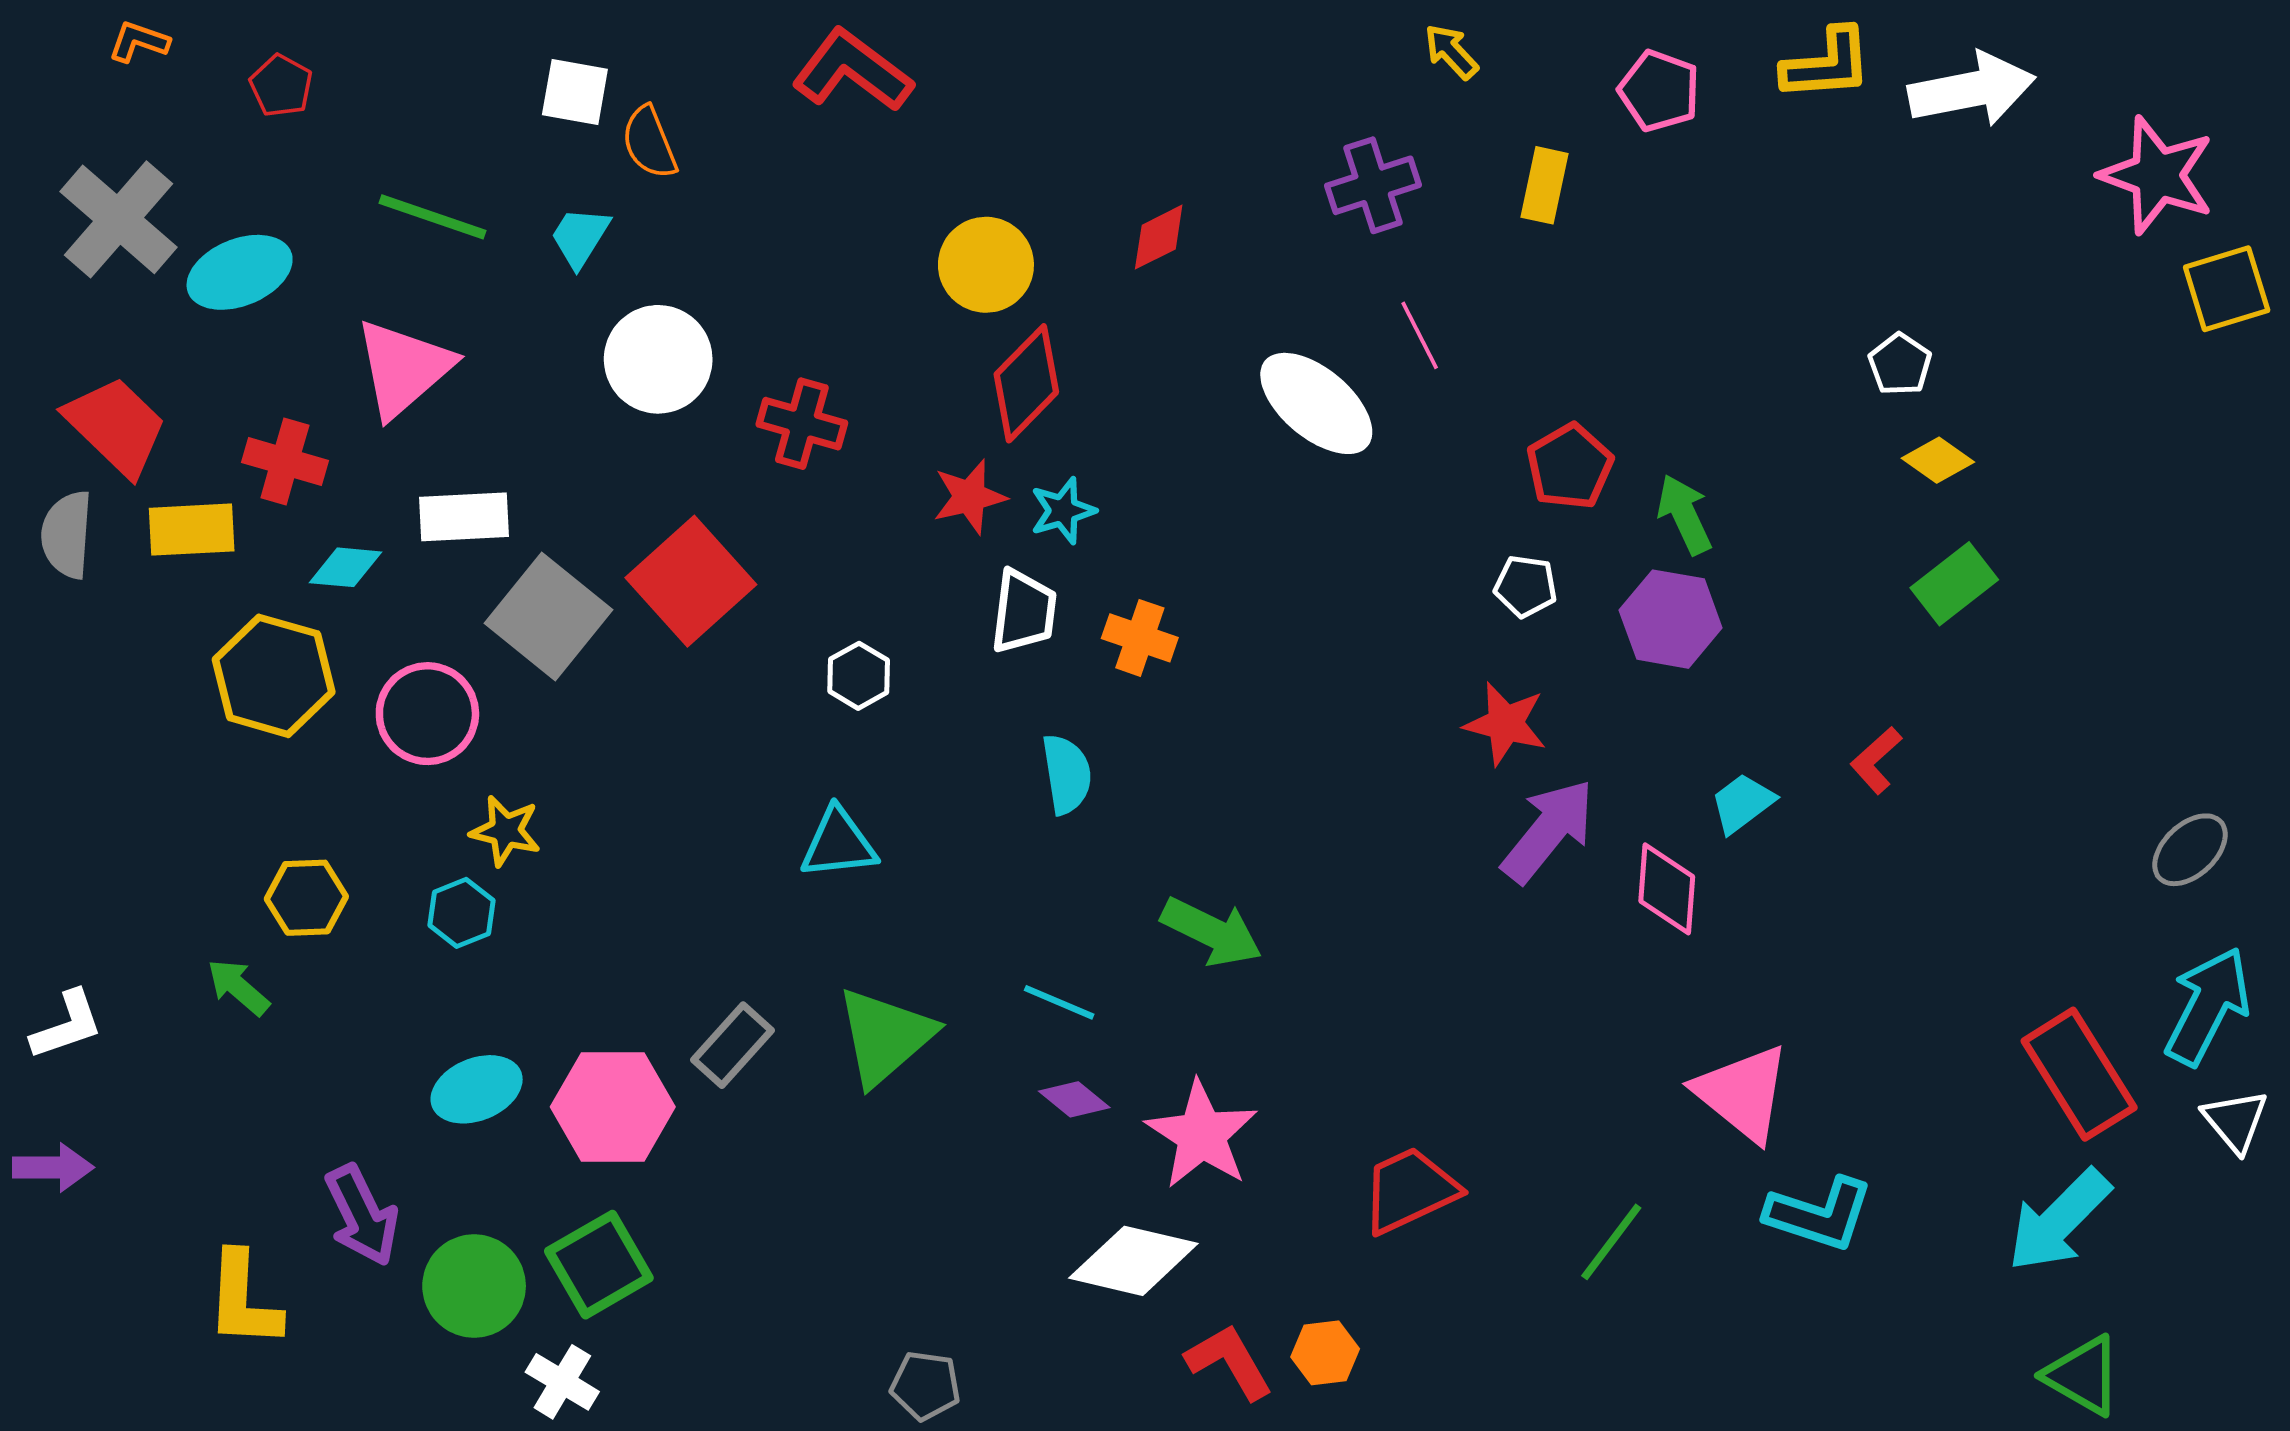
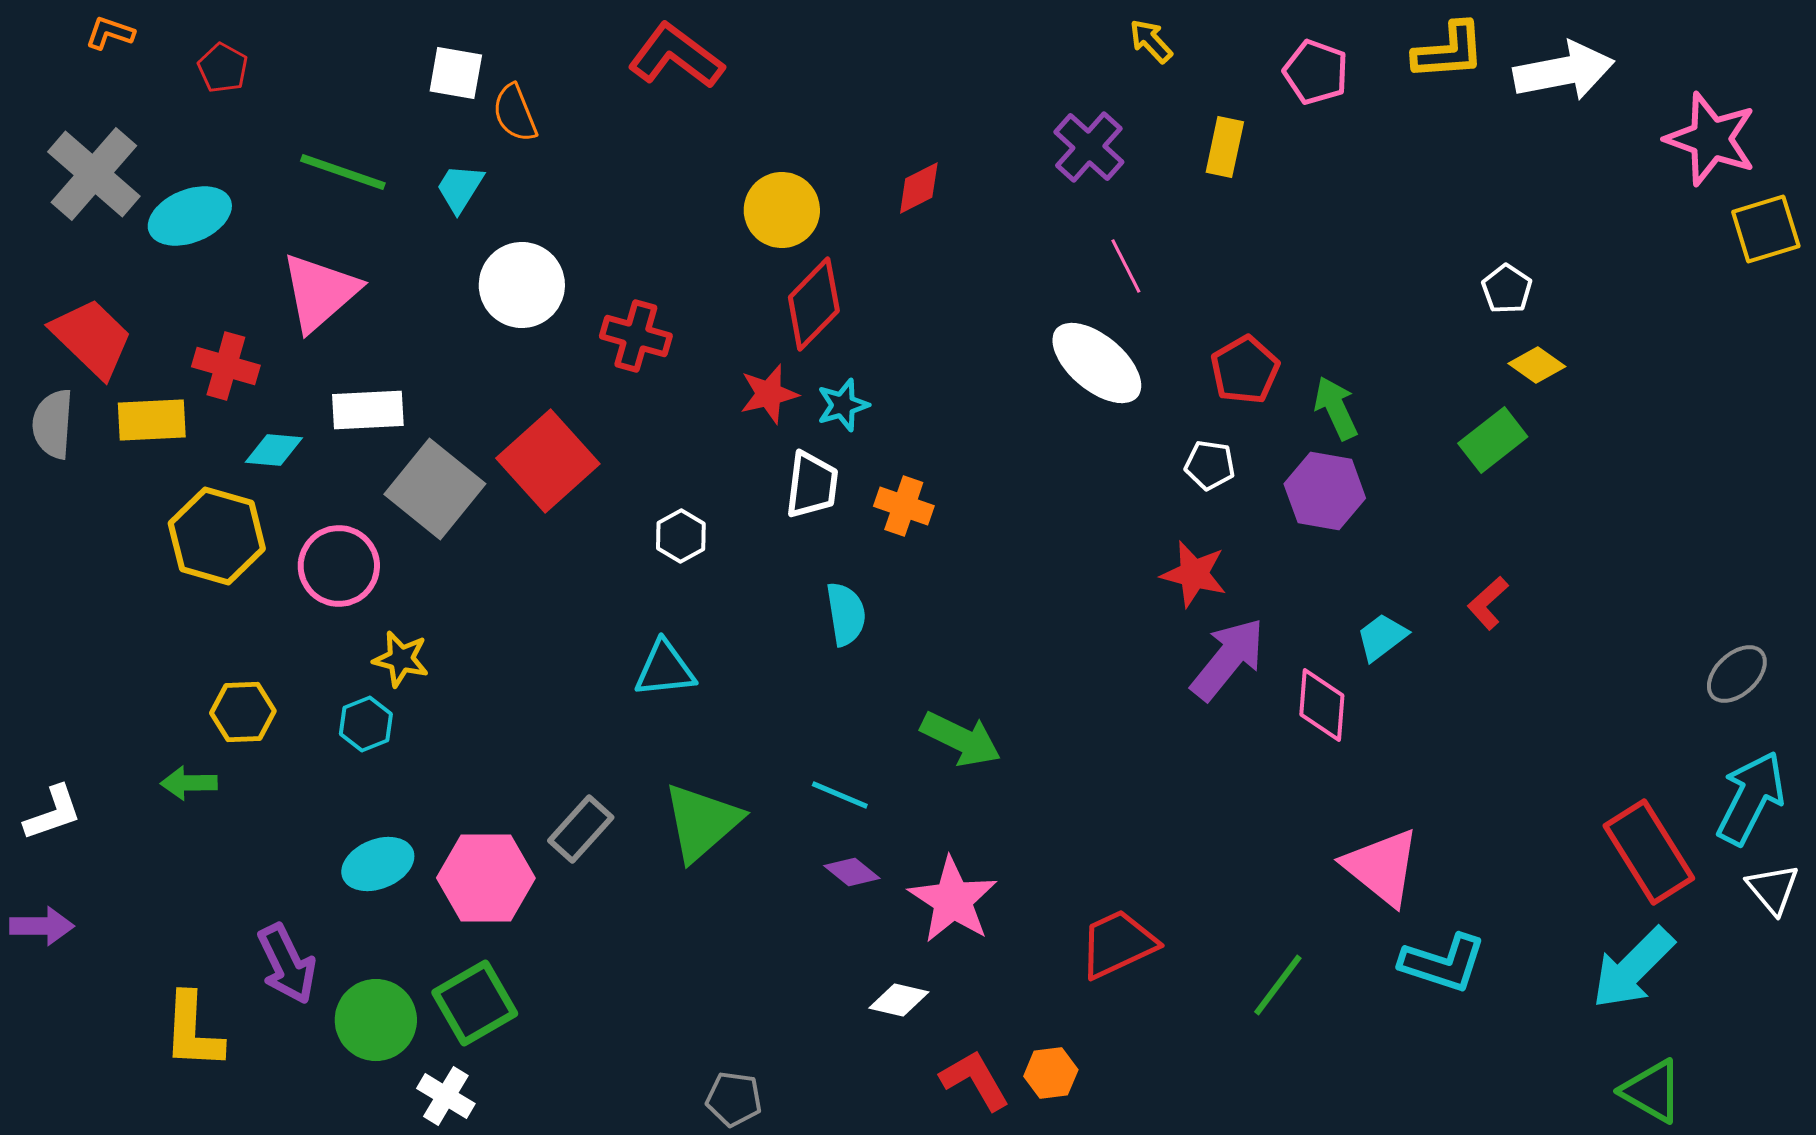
purple cross: (1373, 185) -> (1089, 147), turned -30
white ellipse: (1316, 403) -> (1097, 363), moved
green rectangle: (1954, 584) -> (1493, 440), moved
green arrow: (238, 987) -> (189, 783), turned -42
white diamond: (1133, 1261) -> (899, 1000), size x0.6

